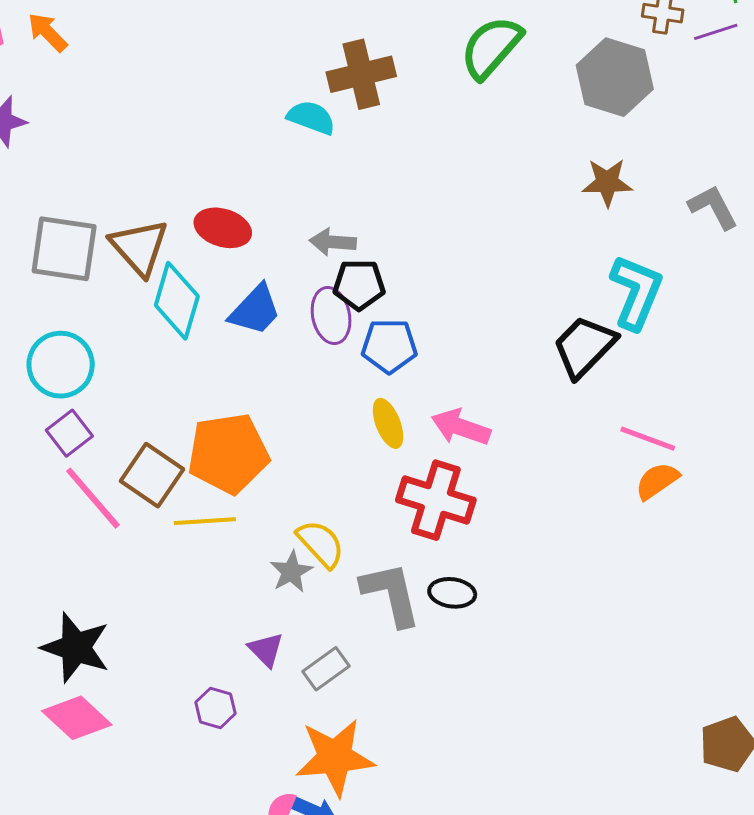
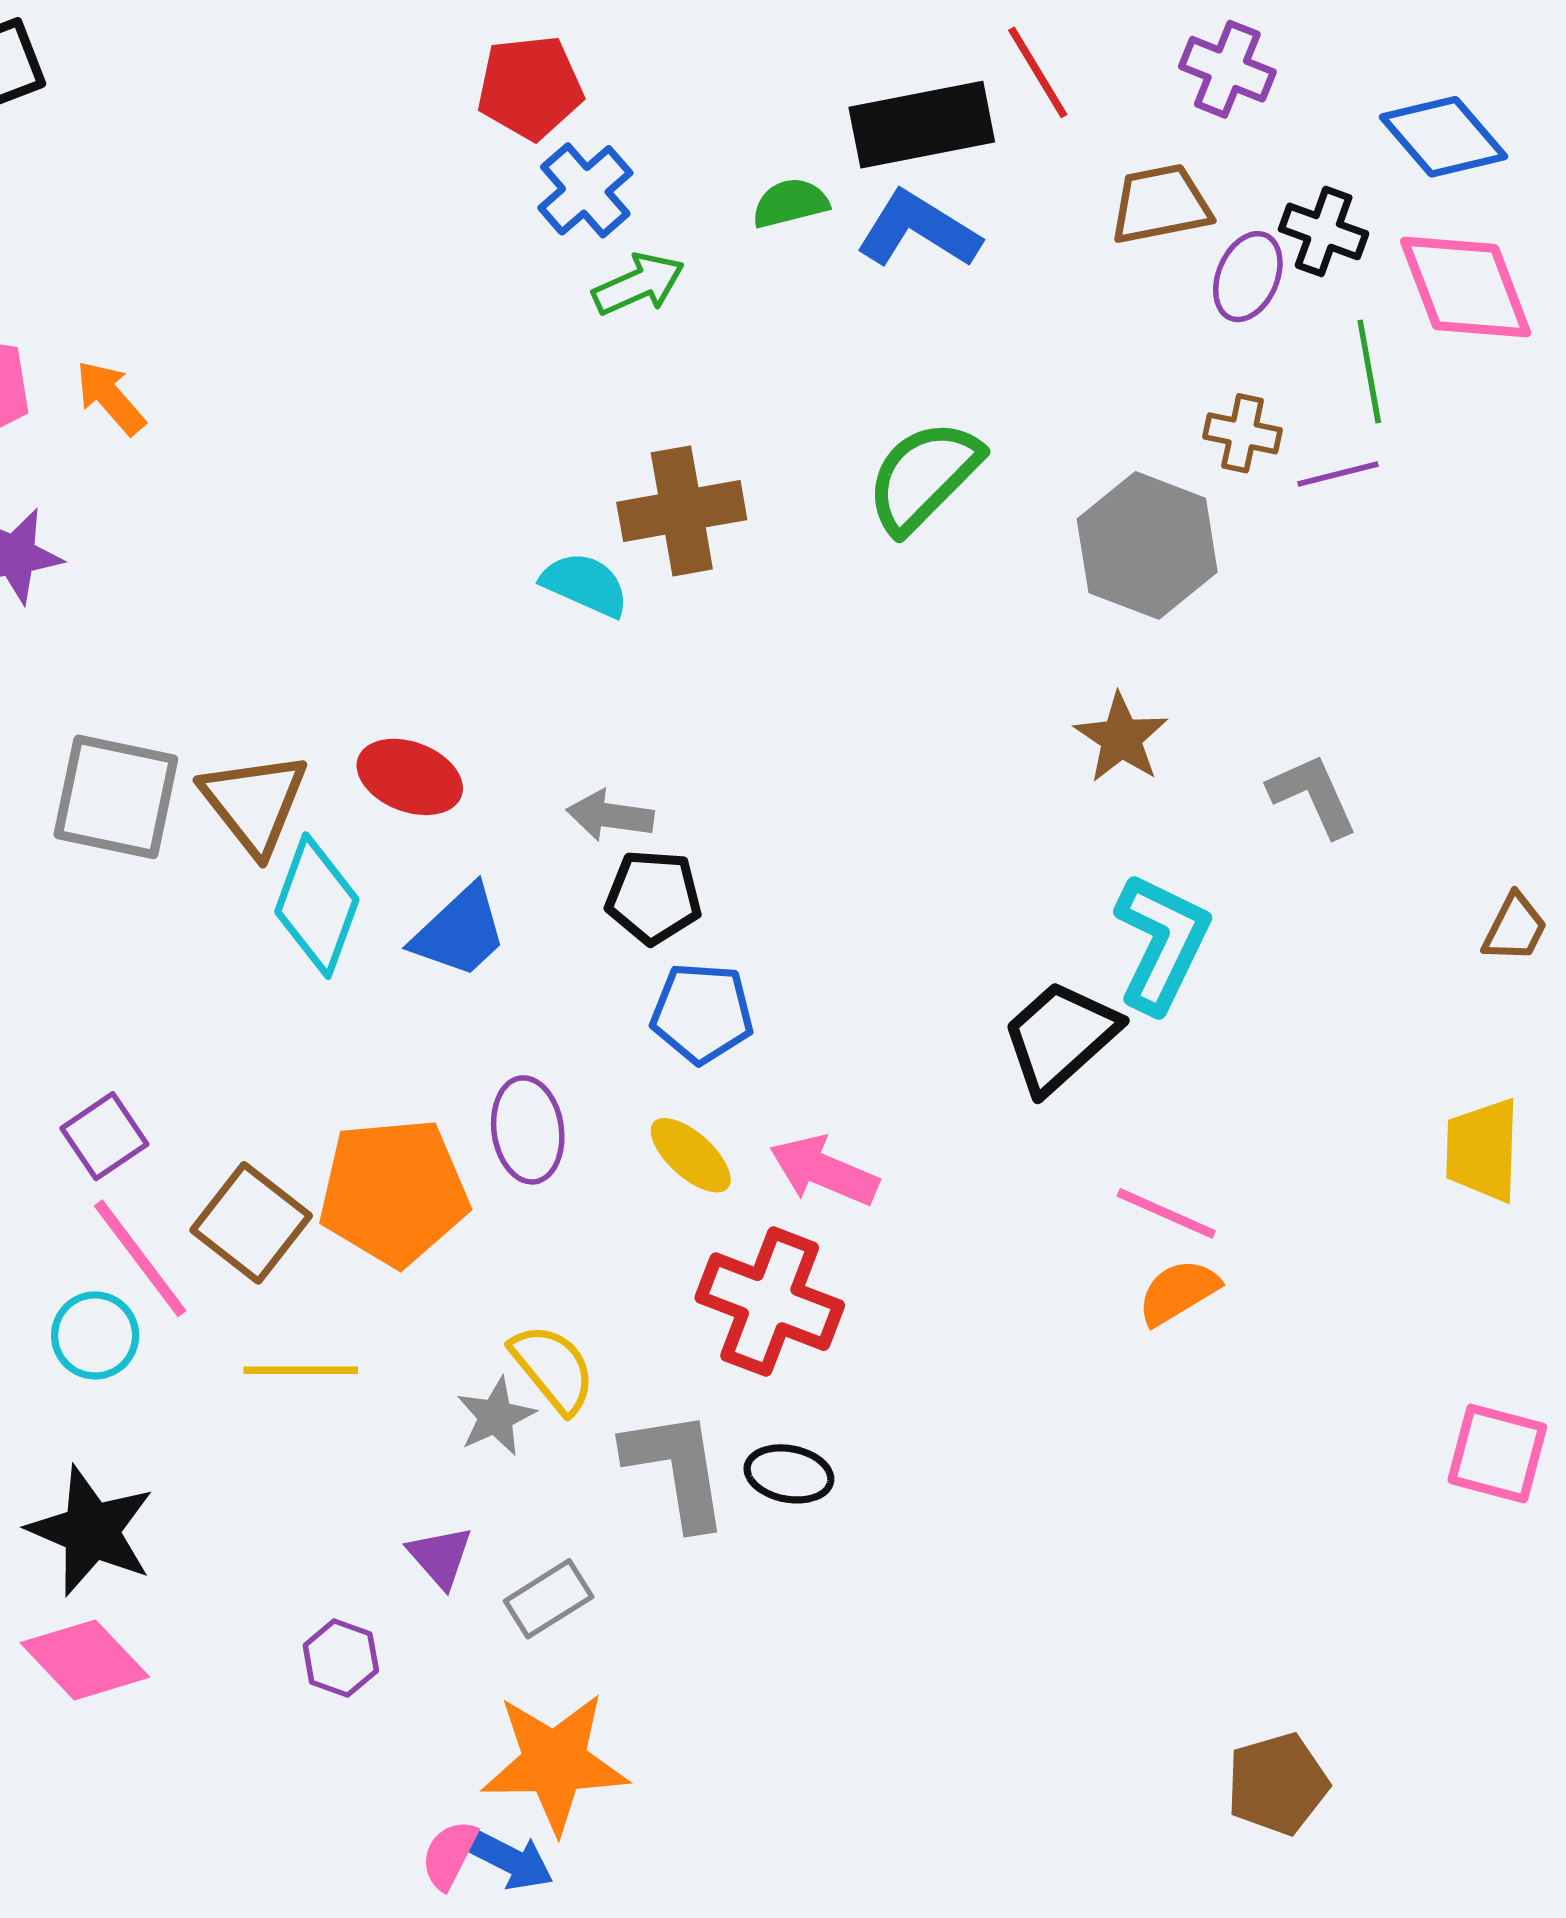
brown star: (607, 182) -> (1121, 738), turned 30
purple ellipse: (331, 316) -> (528, 1130), moved
cyan circle: (61, 365) -> (95, 1335), moved, size x0.7
yellow ellipse: (388, 423) -> (691, 1155), turned -30
yellow line: (205, 521) -> (301, 1370), moved

